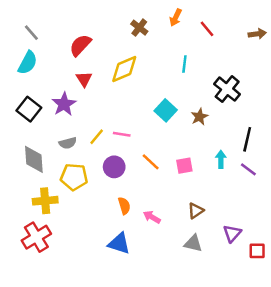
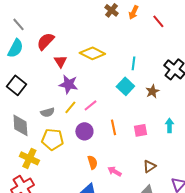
brown cross: (139, 28) -> (111, 10), moved
red semicircle: (80, 45) -> (45, 41), moved
cyan line: (184, 64) -> (133, 63), moved
yellow diamond: (124, 69) -> (92, 53), turned 50
purple star: (64, 104) -> (68, 84), moved, turned -30
pink line: (122, 134) -> (90, 105), turned -48
orange line: (151, 162) -> (113, 127), turned 35
yellow cross: (45, 201) -> (29, 158), turned 30

